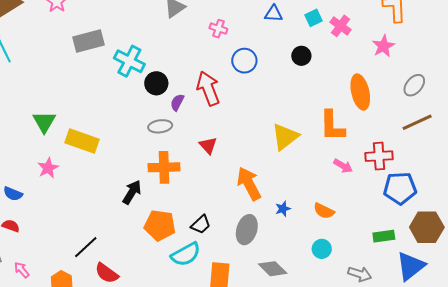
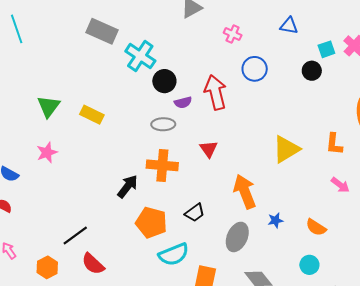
cyan square: (314, 18) -> (326, 49), moved
gray rectangle: (88, 41) -> (102, 31), turned 32
purple semicircle: (177, 102) -> (183, 102), turned -138
orange L-shape: (332, 126) -> (334, 144), size x0.7
yellow rectangle: (82, 141) -> (92, 115), moved, size x0.7
black trapezoid: (201, 224) -> (195, 213), moved

